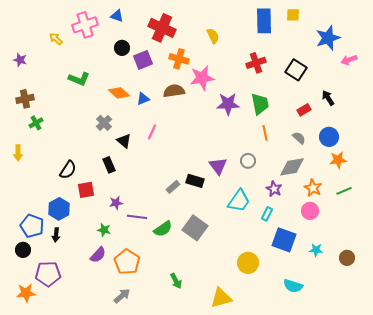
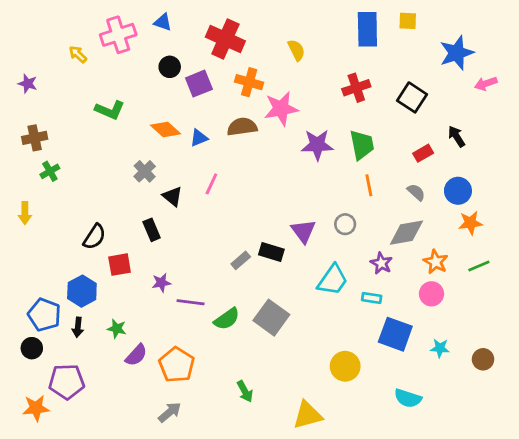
cyan rectangle: (267, 214) -> (372, 298), turned 72
green star: (104, 230) -> (117, 329), moved

